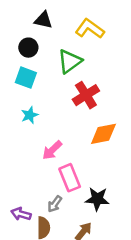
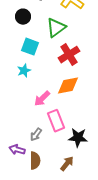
cyan square: (26, 78) -> (30, 47), moved
orange diamond: (103, 134) -> (68, 86), moved
gray arrow: (55, 204) -> (36, 135), moved

